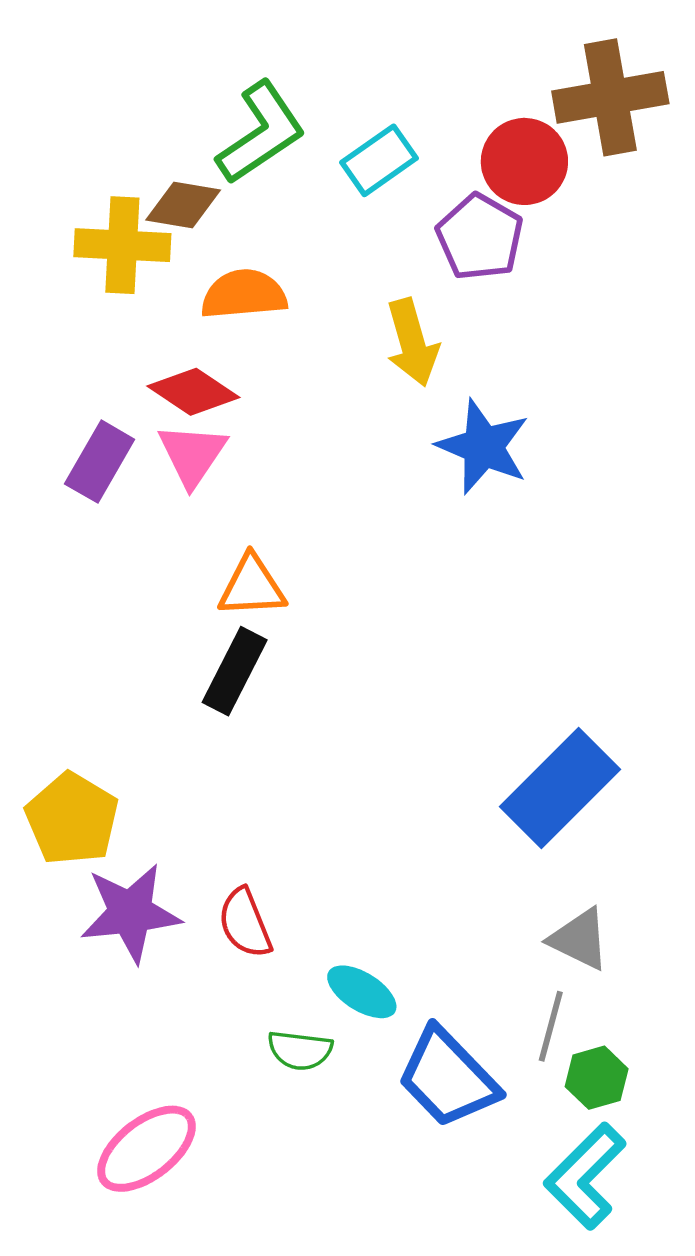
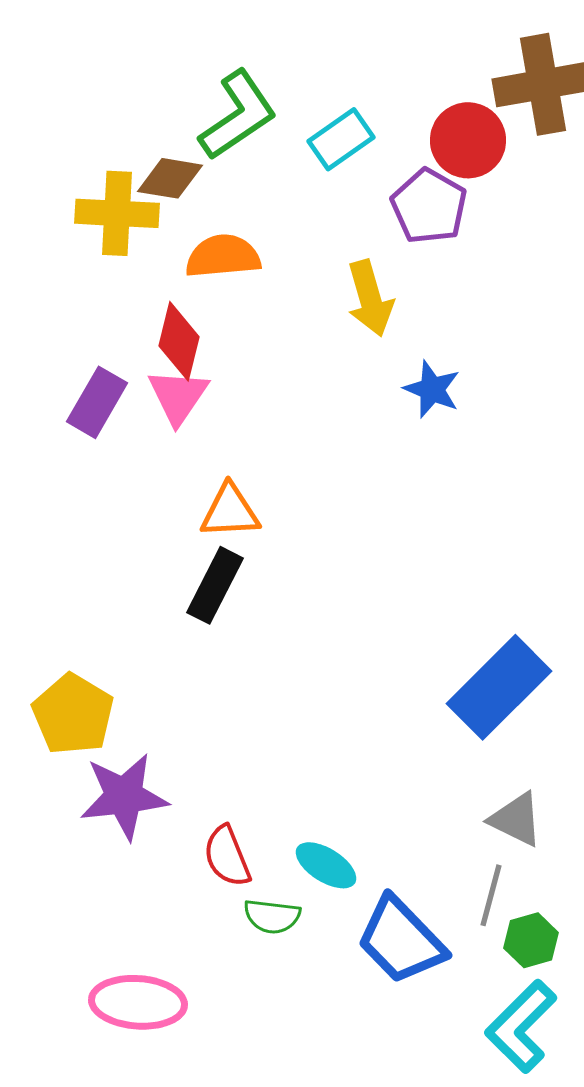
red diamond: (193, 392) -> (179, 341), turned 70
blue star: (483, 447) -> (432, 389), size x0.7
red semicircle: (245, 923) -> (227, 856), moved
pink ellipse: (146, 1149) -> (138, 1002), turned 42

